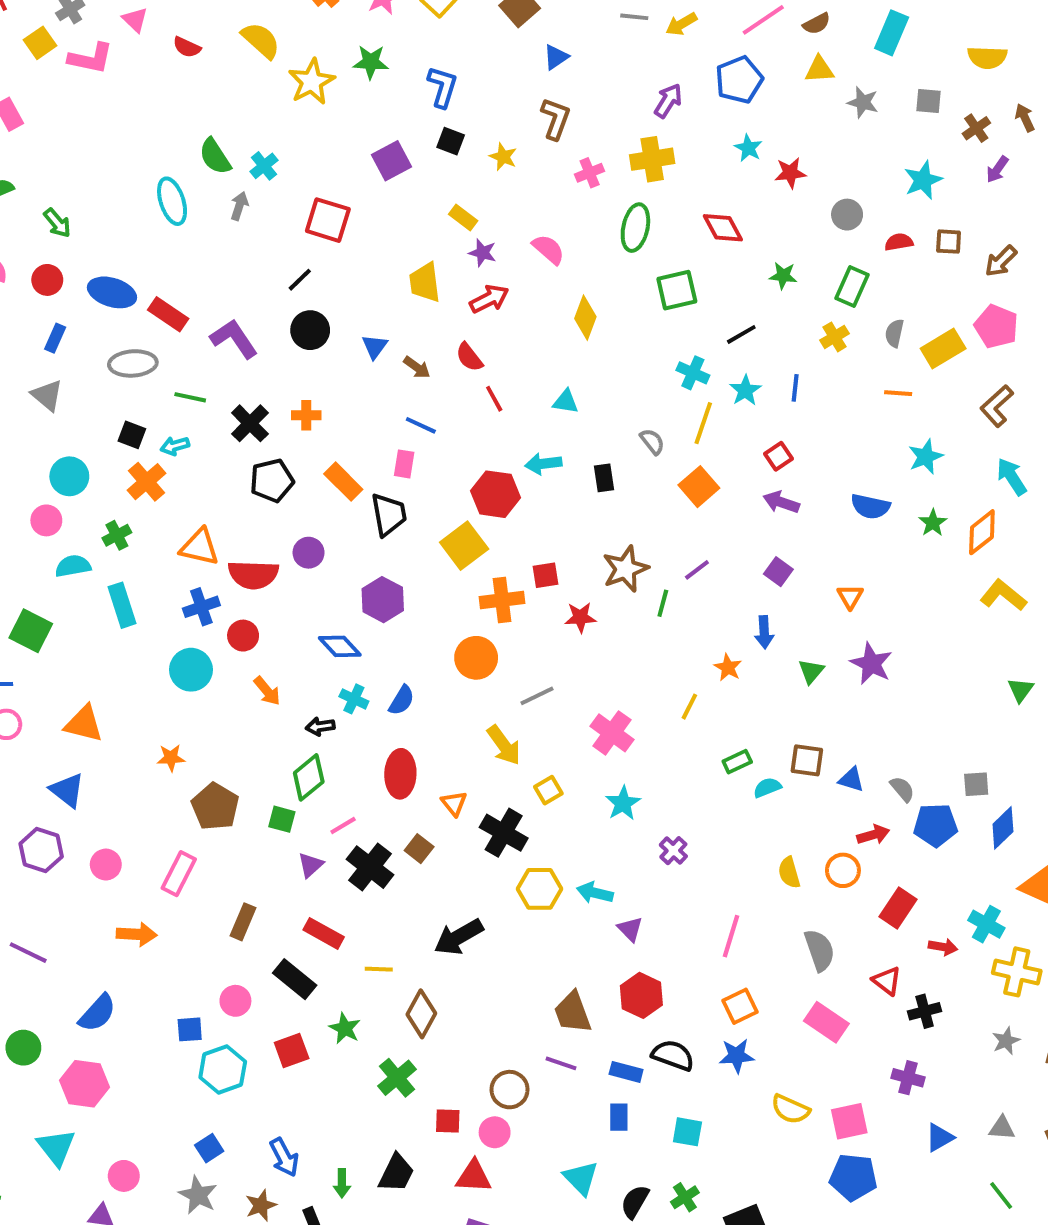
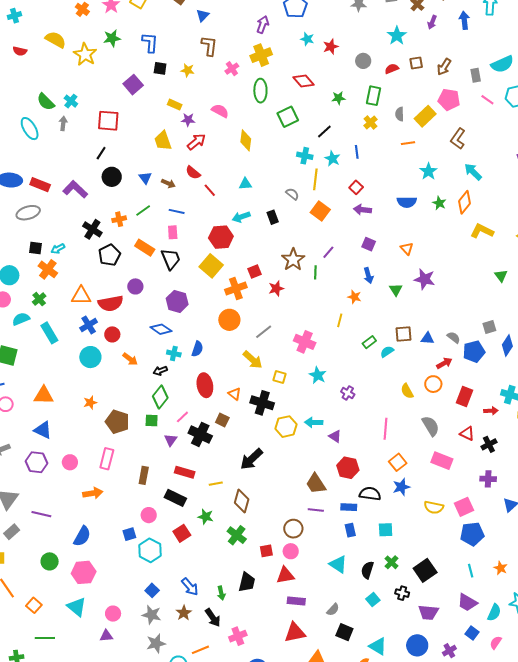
green line: (190, 397) -> (143, 210), moved, turned -35
yellow square: (548, 790) -> (280, 377), turned -32

